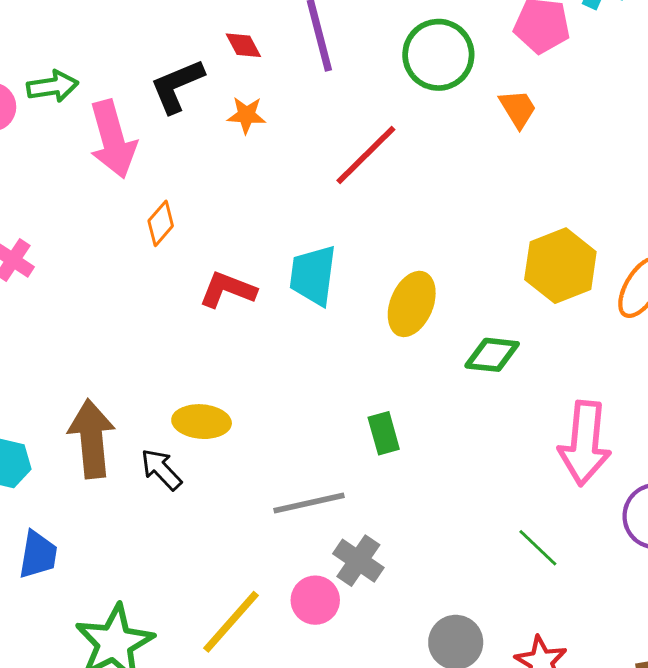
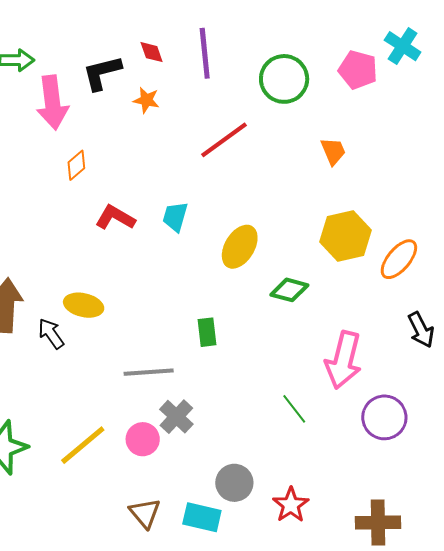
orange trapezoid: (518, 109) -> (333, 151), moved
cyan trapezoid: (313, 275) -> (175, 217), size x0.7
green line: (538, 548) -> (294, 409), moved

